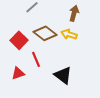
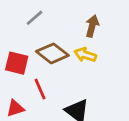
red square: (19, 40) -> (17, 63), turned -30

